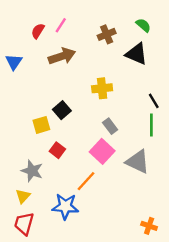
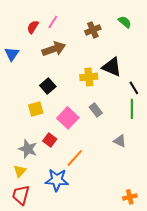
black triangle: (136, 54) -> (112, 67), moved
black square: (62, 110) -> (48, 86), moved
red square: (57, 150) -> (50, 140), moved
pink square: (102, 151) -> (68, 118), moved
gray triangle: (138, 162) -> (120, 141), size x0.6
orange cross: (149, 226) -> (130, 197), turned -32

